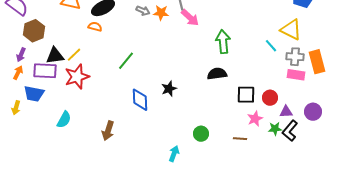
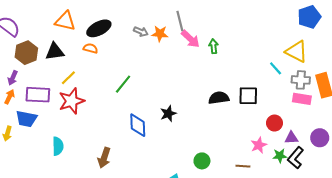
green arrow: (223, 42) -> (214, 46), moved, size x0.6
black triangle: (55, 56) -> (55, 52), moved
black square: (246, 95) -> (248, 96), moved
cyan semicircle: (64, 120) -> (58, 146), turned -30

